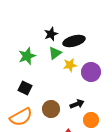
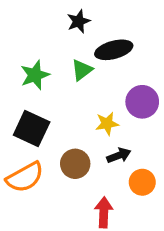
black star: (51, 34) -> (79, 21), moved
yellow star: (70, 65) -> (107, 124), moved
black square: (25, 88) -> (32, 129), size x1.5

